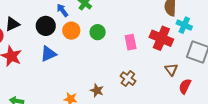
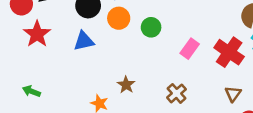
pink rectangle: (131, 42) -> (190, 49), turned 35
brown star: (97, 90) -> (126, 85), moved

